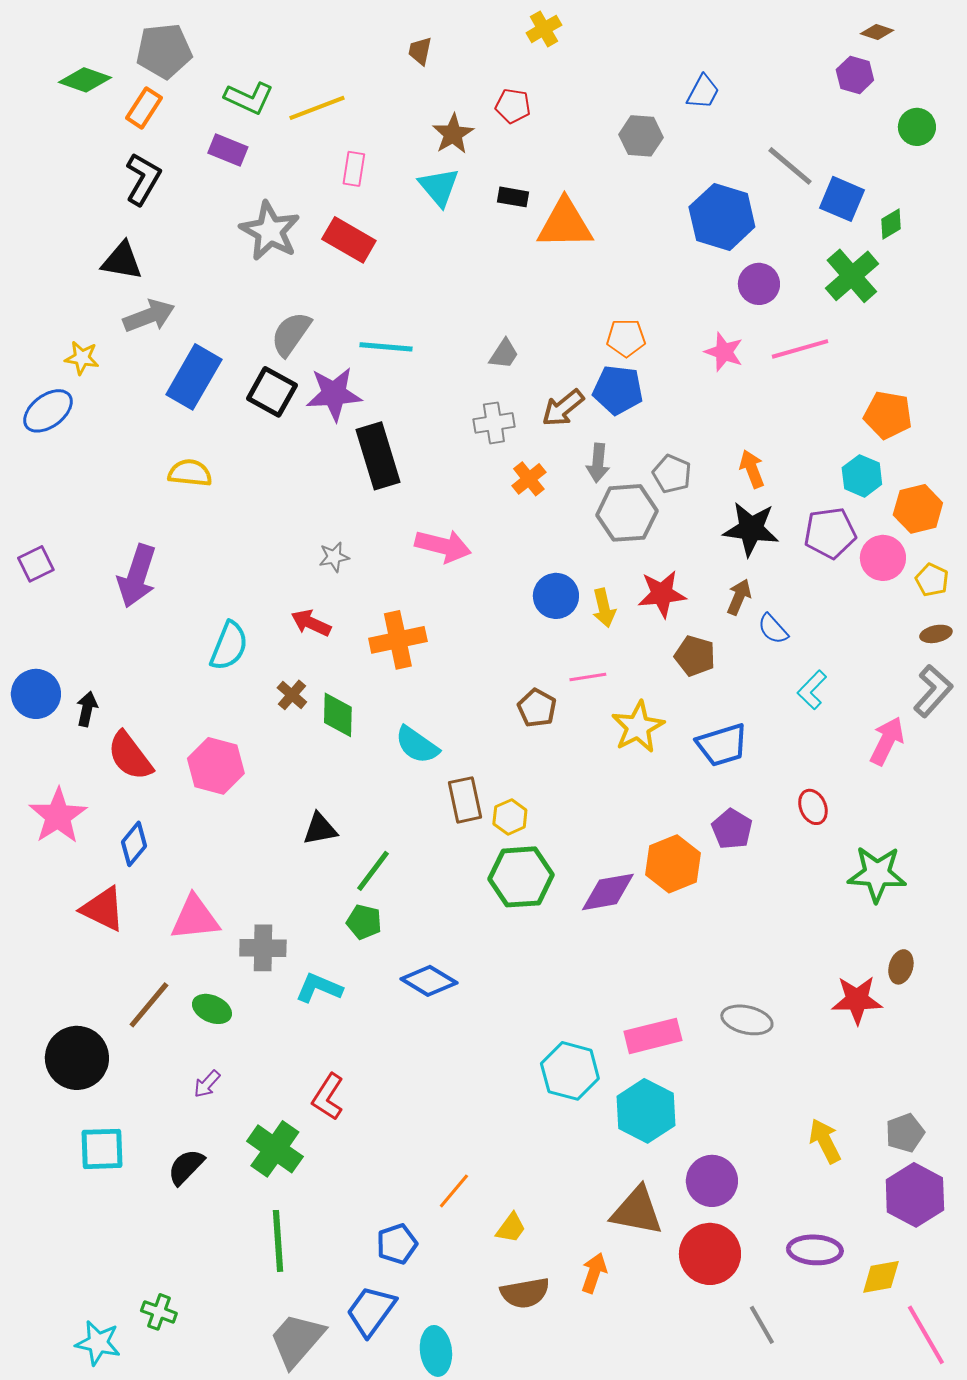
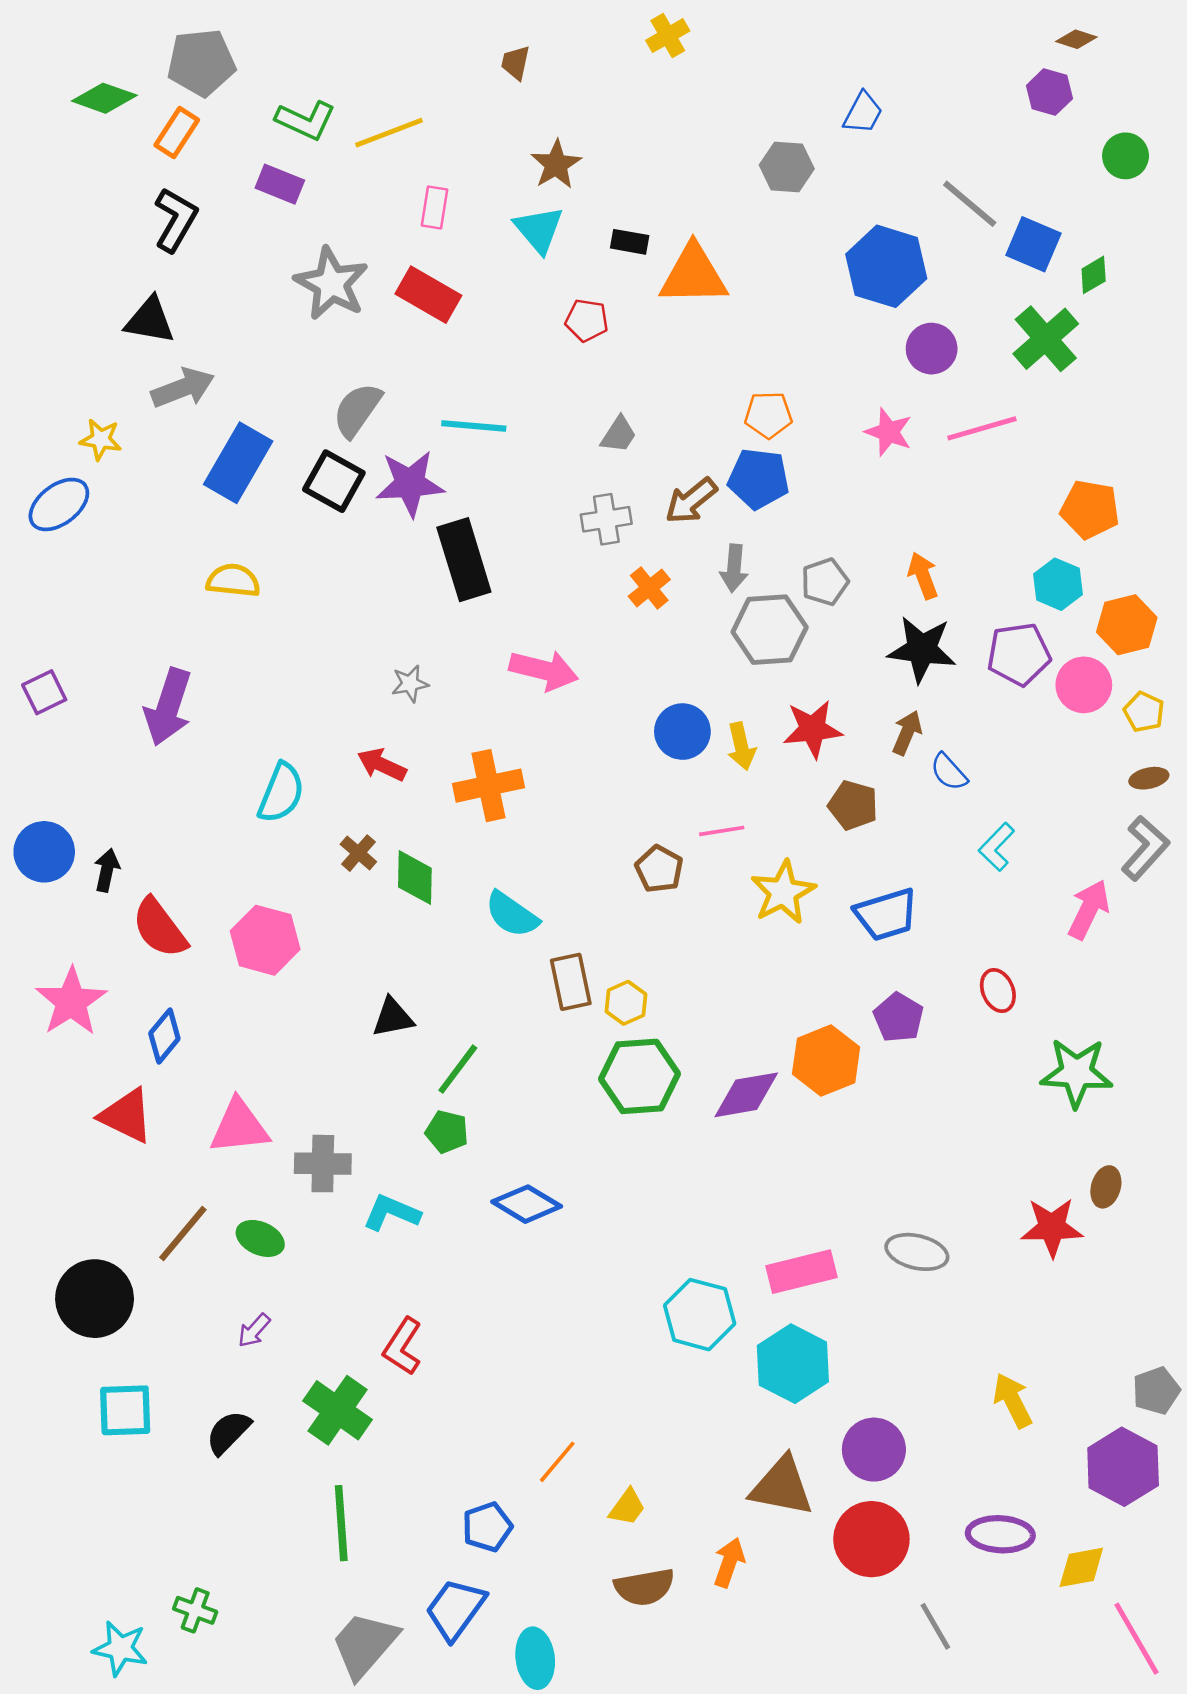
red pentagon: (513, 106) -> (587, 320), moved
gray pentagon: (672, 474) -> (825, 582), turned 30
gray pentagon: (905, 1133) -> (1156, 1391), moved

